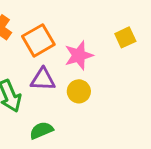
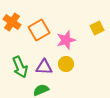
purple triangle: (43, 79) -> (44, 67), moved

